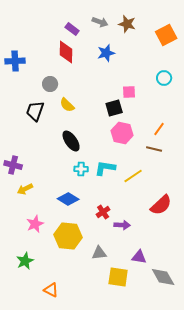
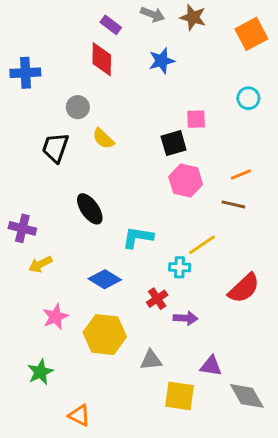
orange line: (159, 129) -> (241, 174), turned 32
black ellipse: (71, 141) -> (90, 209), moved
cyan L-shape: (105, 168) -> (138, 237), moved
cyan cross: (81, 169) -> (180, 267), moved

